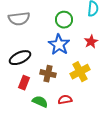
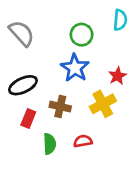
gray semicircle: (19, 19) -> (22, 33), turned -125
red star: (91, 42) -> (117, 76), moved
green semicircle: (40, 102) -> (50, 144), turned 63

